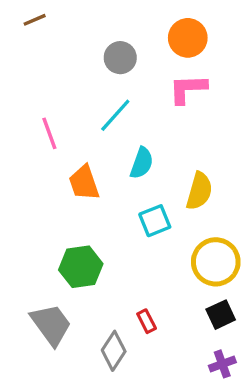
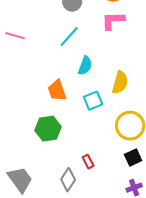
pink line: (49, 133) -> (15, 36), moved, turned -54
orange trapezoid: (84, 183) -> (57, 91), moved
gray trapezoid: (51, 324) -> (20, 180), moved

